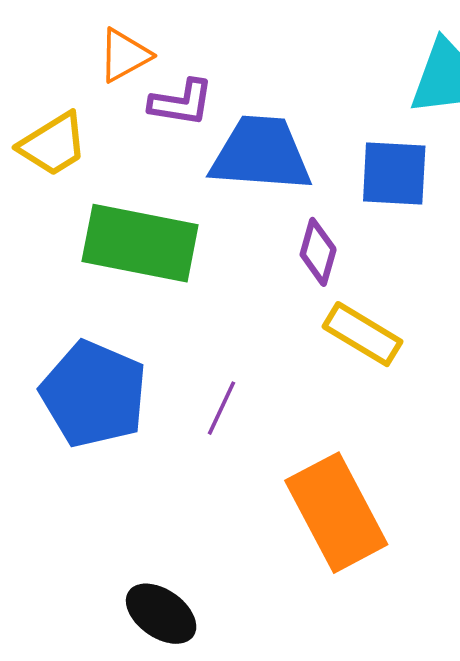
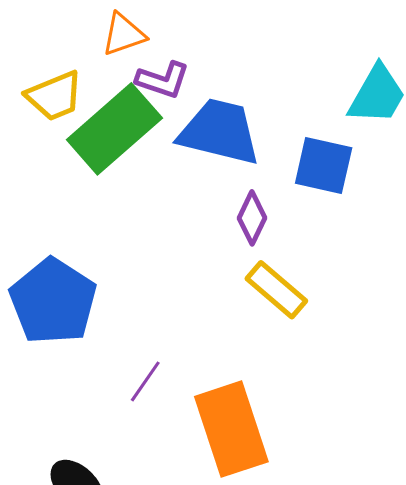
green rectangle: (140, 243) -> (114, 129), moved, turned -62
purple line: (222, 408) -> (145, 381), moved

